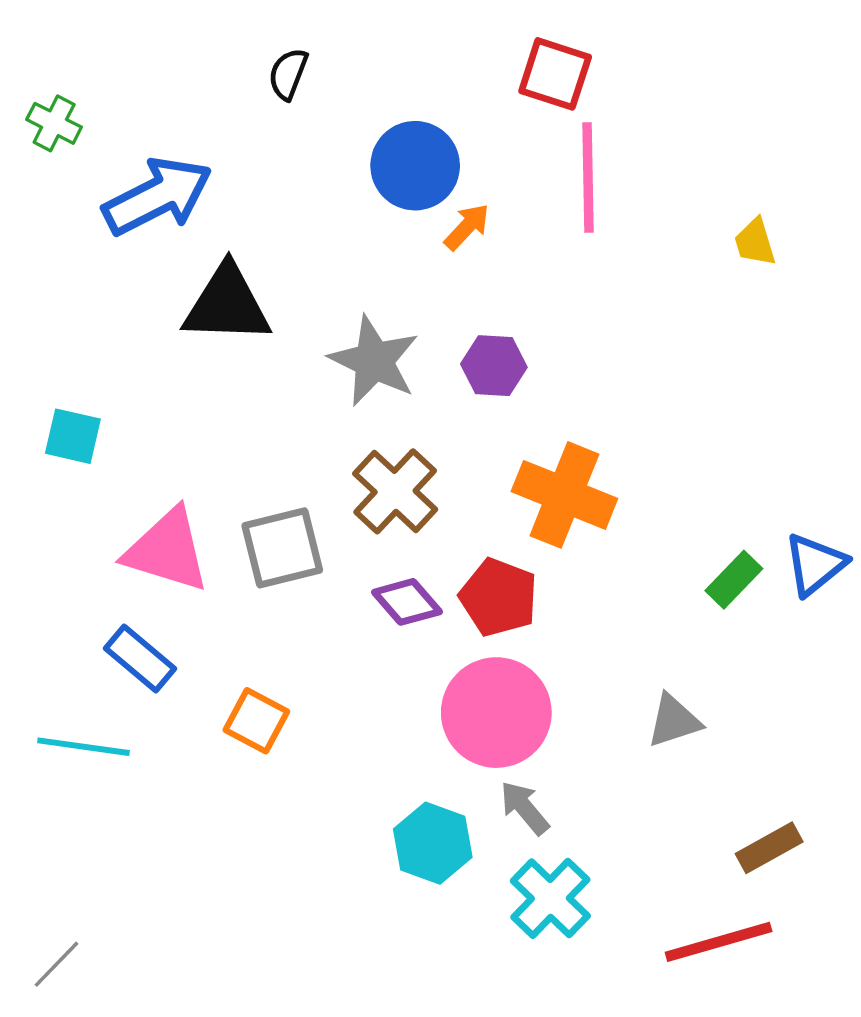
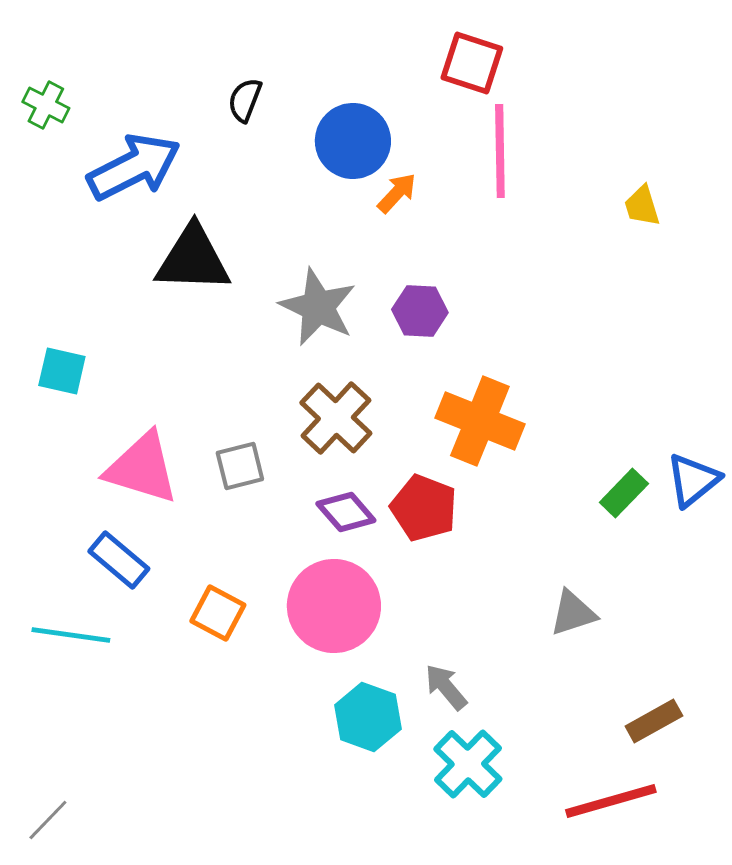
black semicircle: (288, 74) -> (245, 100), moved
gray square: (282, 548) -> (240, 466), size x0.7
pink circle: (496, 713) -> (334, 606), moved

